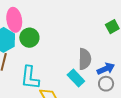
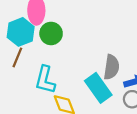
cyan rectangle: (76, 78) -> (98, 88), size x1.4

